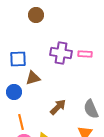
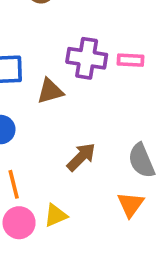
brown triangle: (33, 78) -> (50, 91), moved

